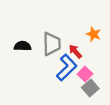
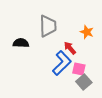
gray trapezoid: (52, 44) -> (48, 26), moved
pink square: (85, 74) -> (79, 69), turned -32

